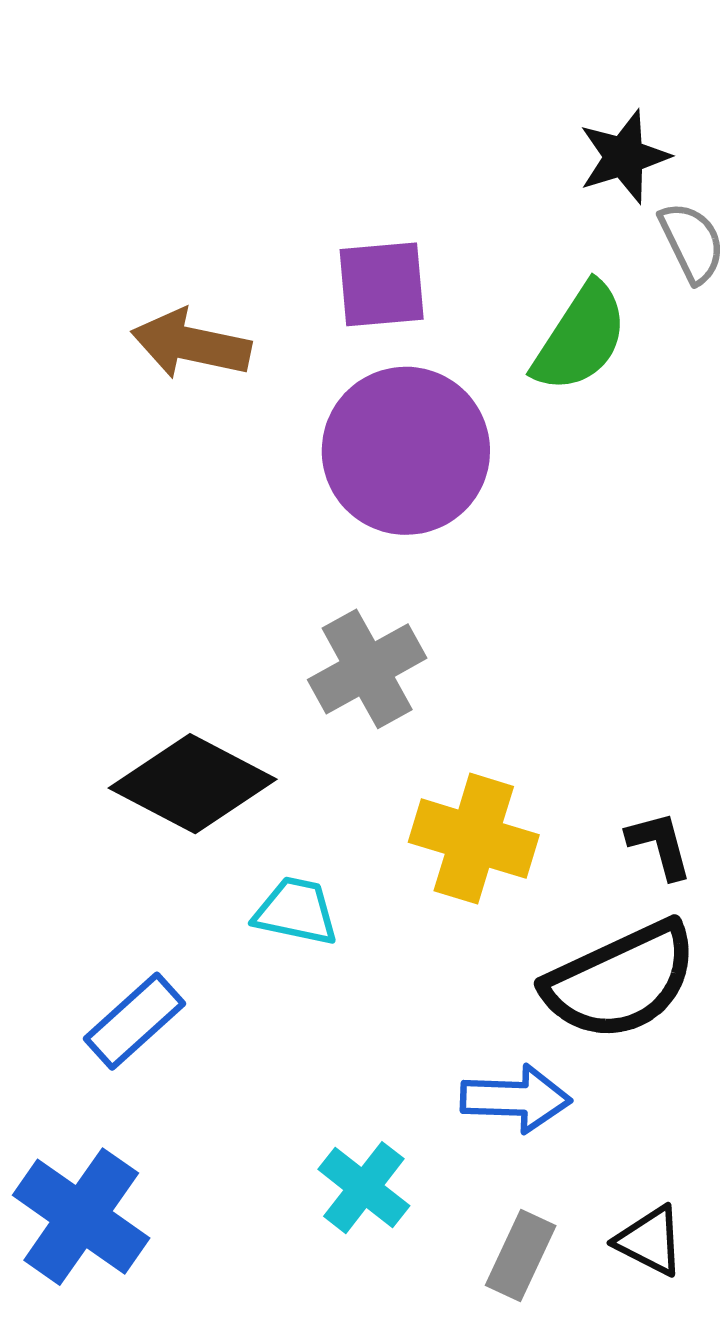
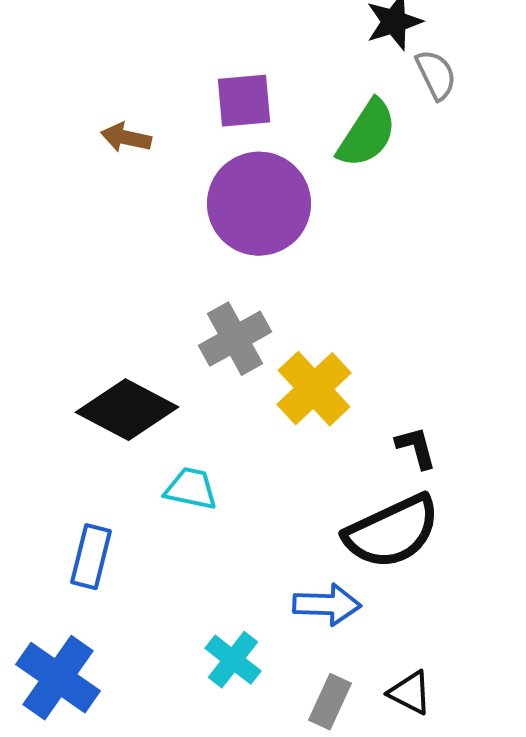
brown arrow: (191, 344) -> (126, 138), size x0.7
yellow cross: (474, 839) -> (314, 389), moved, turned 30
blue rectangle: (134, 1021) -> (91, 557), turned -34

